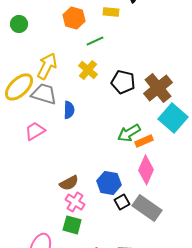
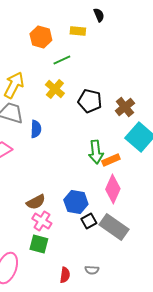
brown cross: (158, 88) -> (125, 107), size x0.7
green arrow: (129, 133) -> (96, 152), turned -65

